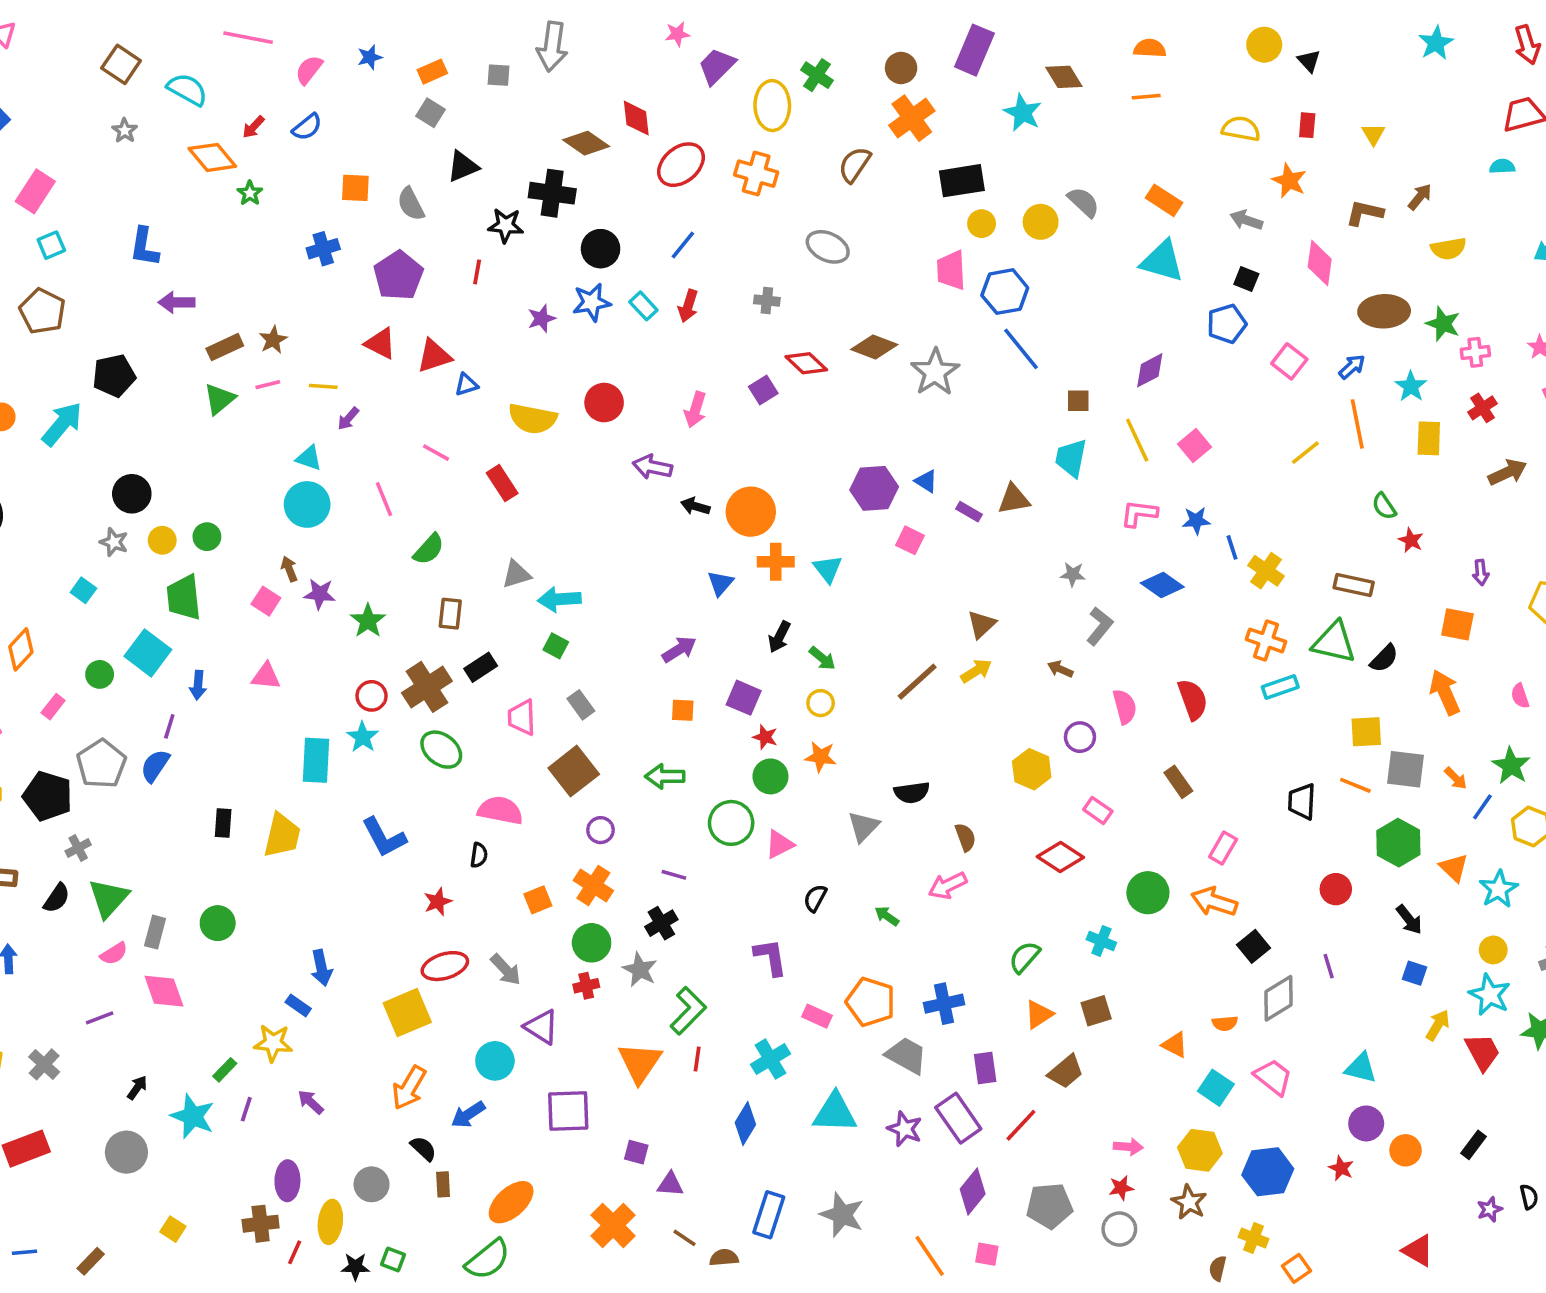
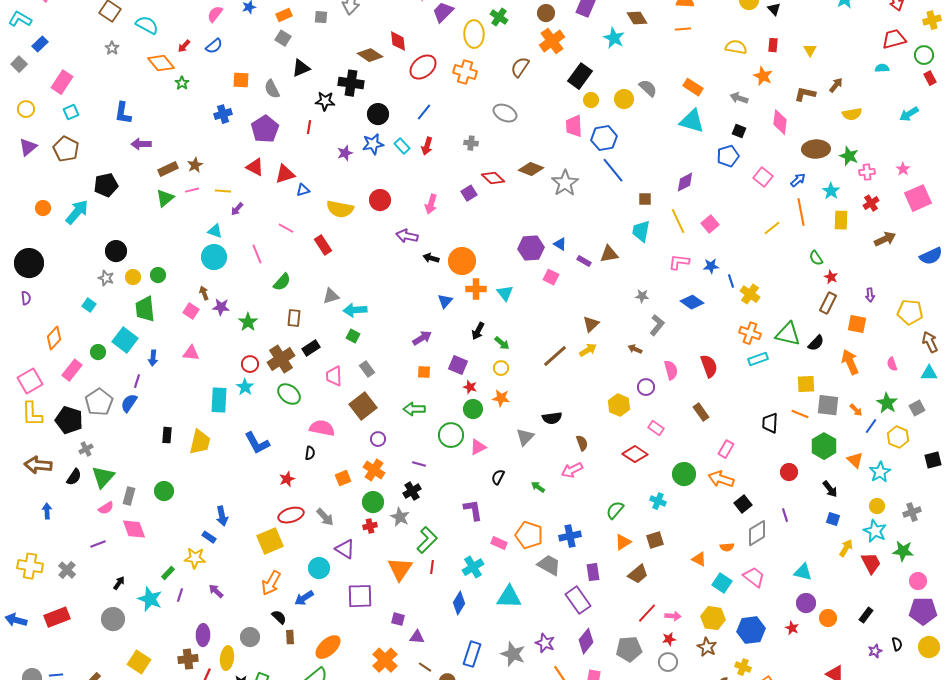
black rectangle: (962, 181) -> (580, 76), turned -45
brown rectangle: (1354, 585) -> (828, 303), moved, turned -75
pink rectangle: (53, 707) -> (72, 370), size x1.5
red line: (1021, 1125) -> (647, 613), moved
purple star: (905, 1129) -> (545, 643), moved
yellow square: (173, 1229) -> (139, 662), size x1.6

